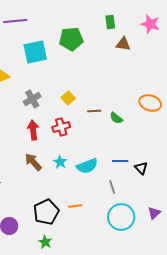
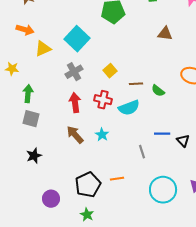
brown triangle: (123, 44) -> (165, 34), moved
cyan square: (35, 52) -> (77, 39), moved, turned -35
red cross: (61, 127) -> (103, 100), turned 30
cyan semicircle: (87, 166) -> (129, 108), moved
gray line: (112, 187) -> (142, 152), moved

